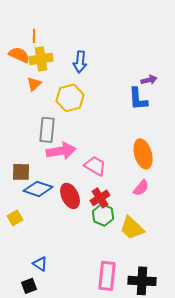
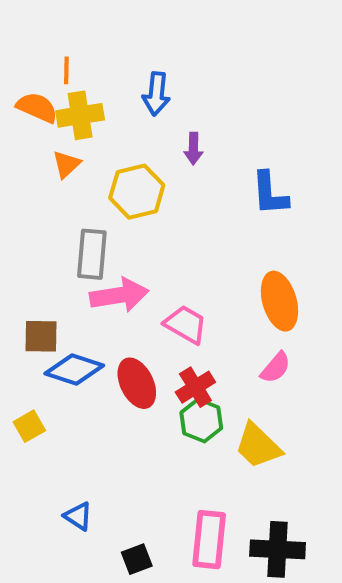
blue arrow: (80, 62) -> (156, 94), moved
purple arrow: (149, 80) -> (193, 149), moved, turned 105
black square: (29, 286) -> (137, 559), moved

